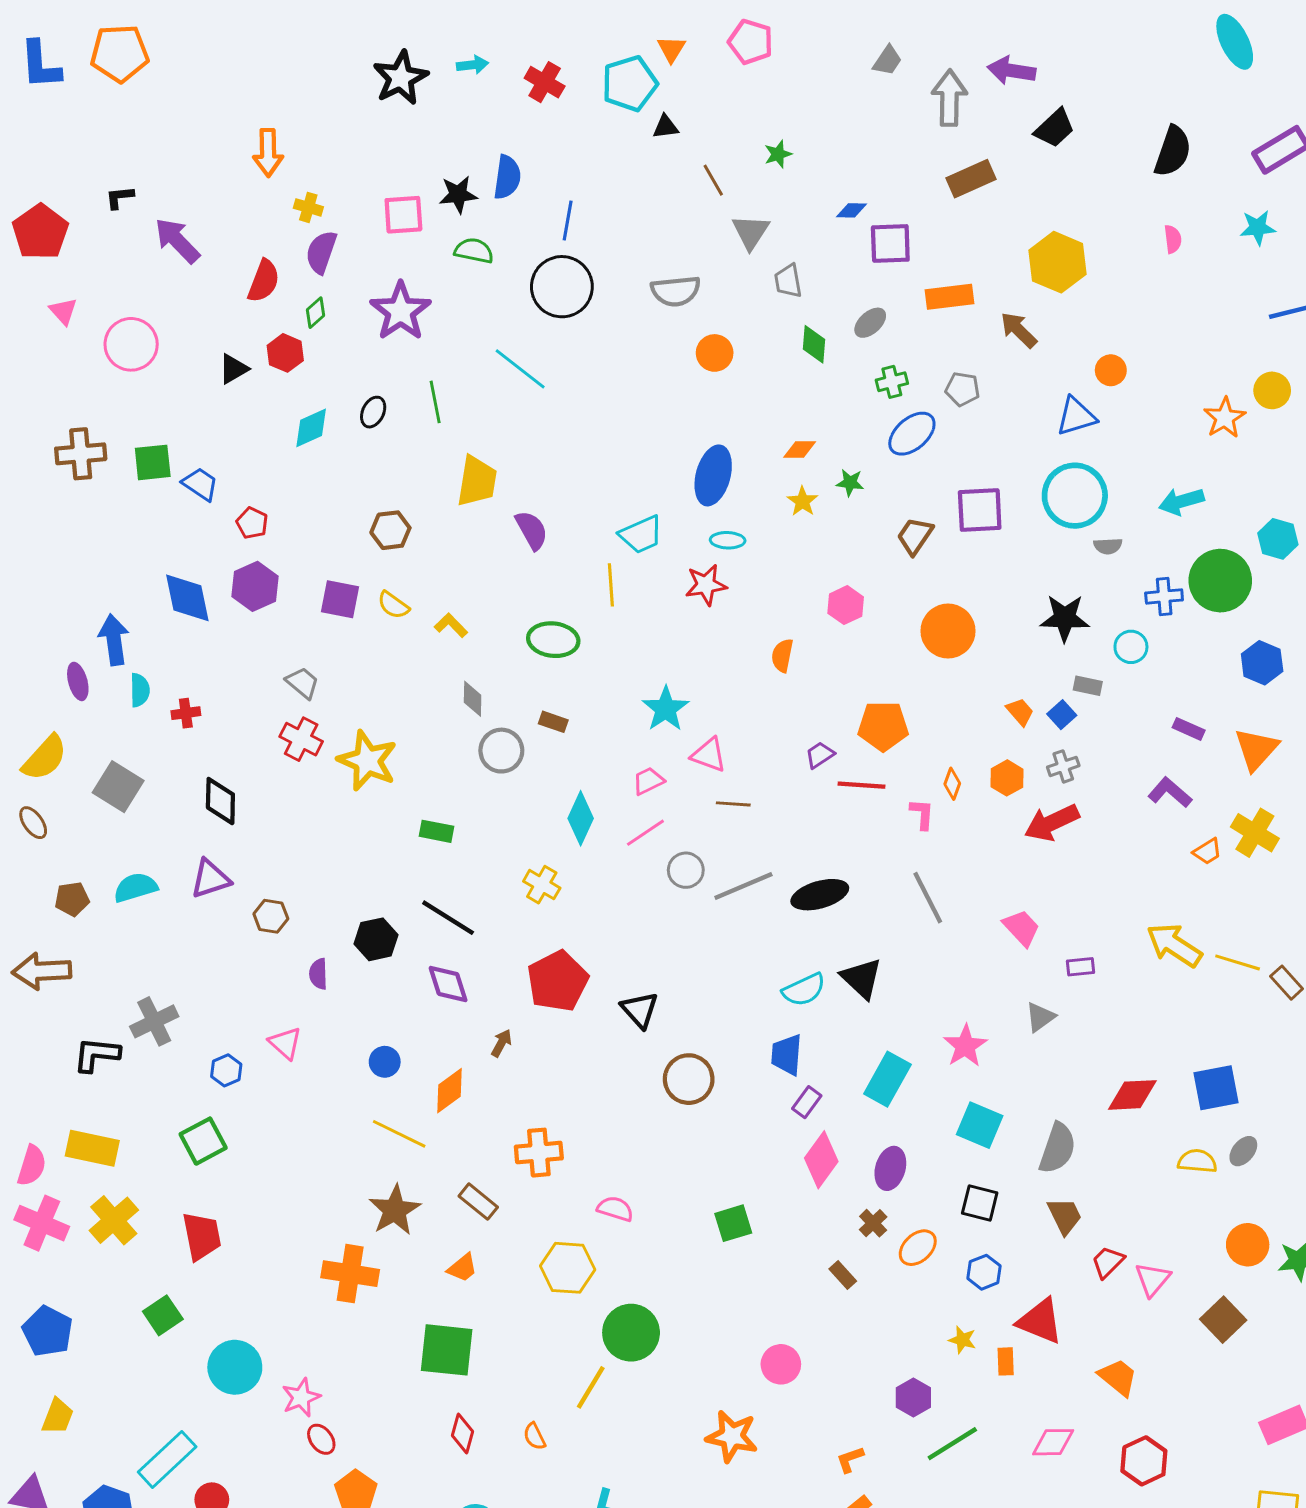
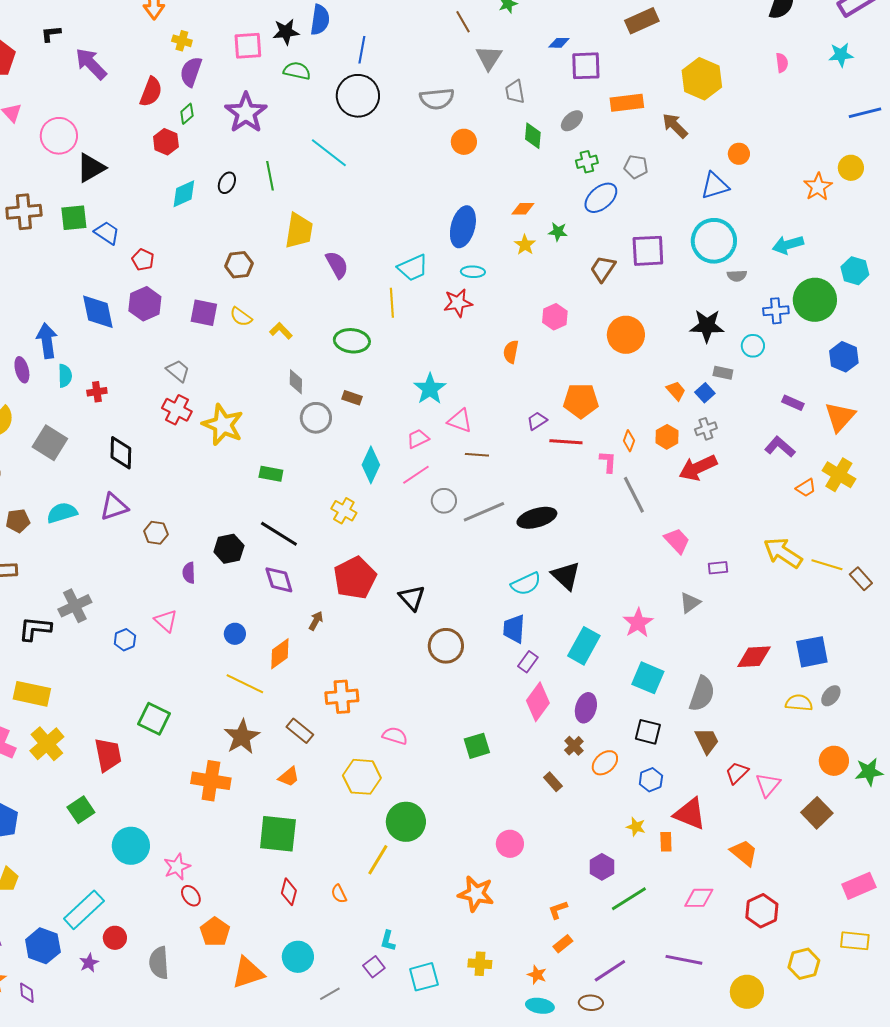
black triangle: (233, 369) -> (91, 168), moved, size x1.4
gray line: (928, 898) -> (634, 495), moved
green square: (203, 1141) -> (154, 719), moved, turned -36

